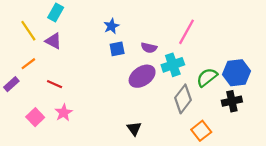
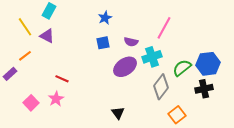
blue star: (111, 26) -> (105, 18), moved
red line: (55, 84) -> (62, 79), moved

